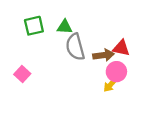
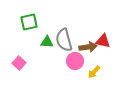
green triangle: (65, 27) -> (47, 42), moved
pink circle: (116, 72) -> (75, 61), moved

